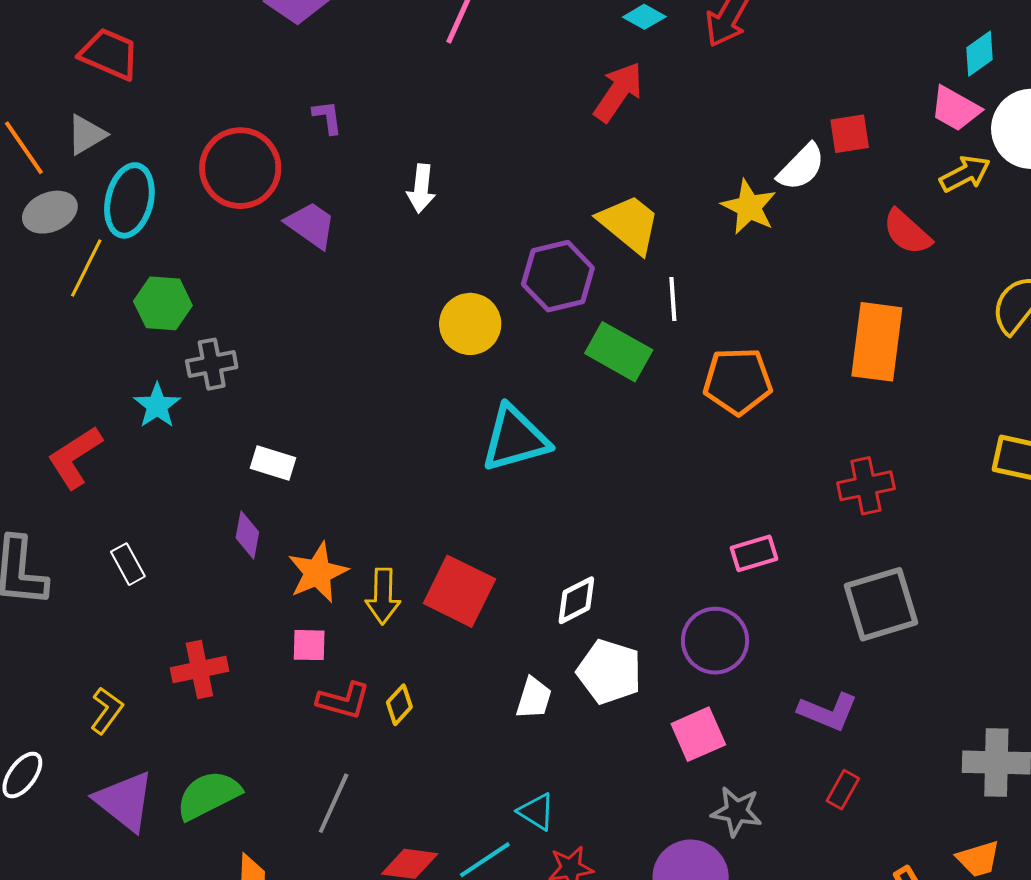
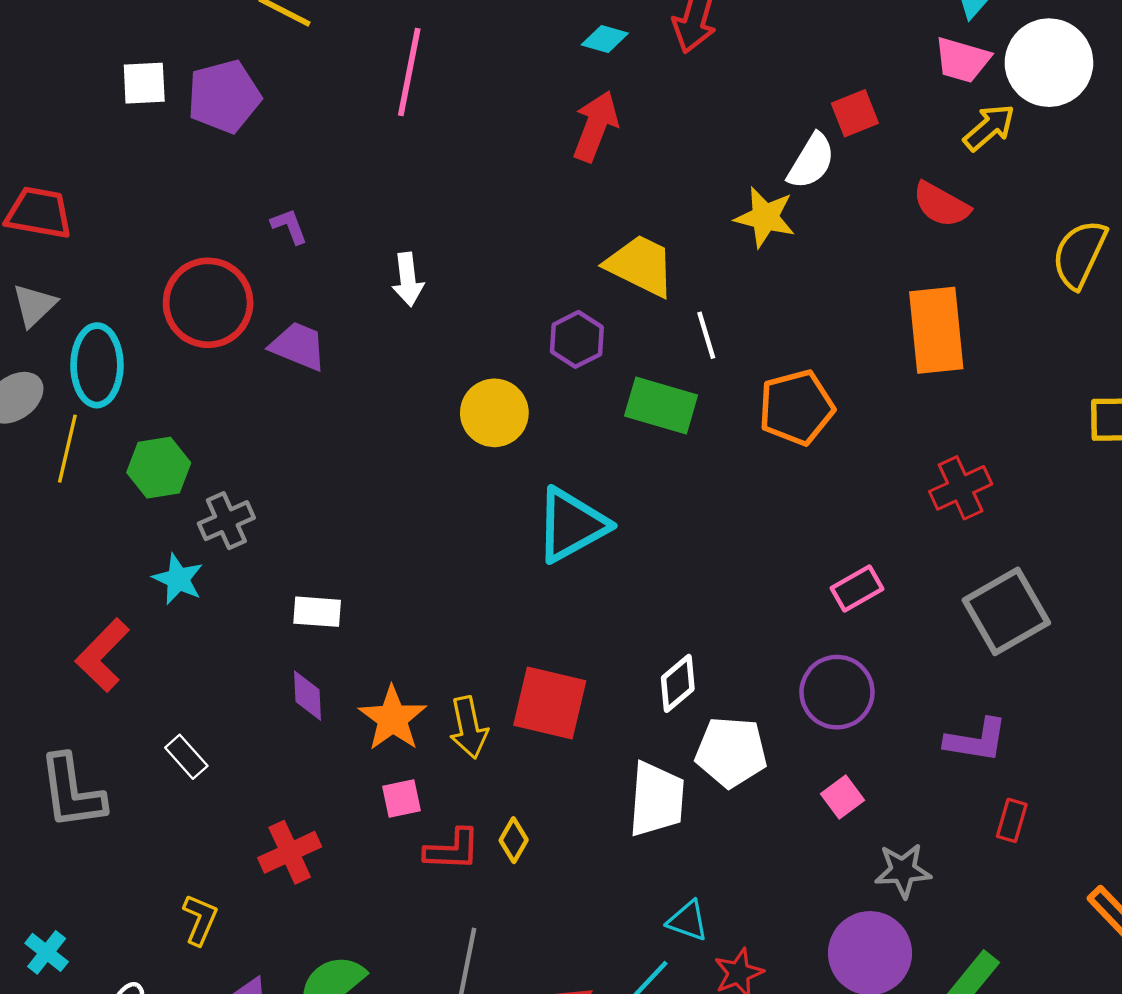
purple hexagon: (558, 276) -> (577, 339), size x0.7
white trapezoid: (534, 698) -> (656, 799), size x1.6
pink square: (698, 734) -> (842, 797), size x0.7

